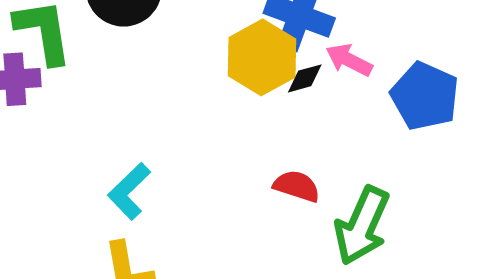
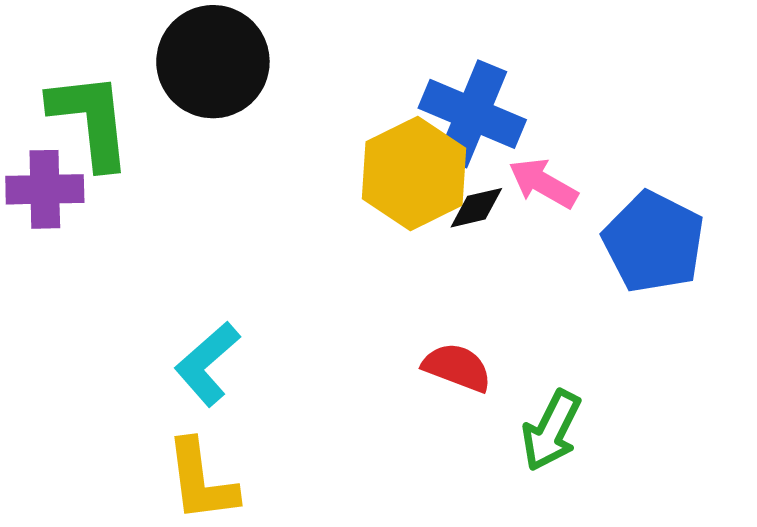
green arrow: (362, 226) -> (551, 431), size x0.7

